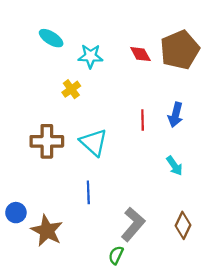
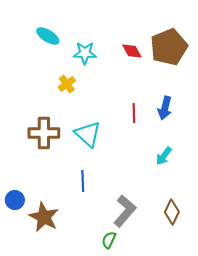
cyan arrow: (174, 166) -> (164, 156), turned 72

